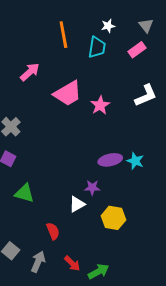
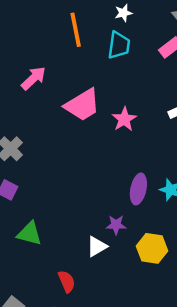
white star: (108, 26) -> (123, 13), moved
purple ellipse: (110, 160) -> (138, 189), turned -65
yellow hexagon: (113, 218) -> (152, 248), moved

